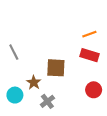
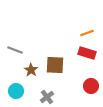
gray line: (14, 52) -> (15, 50), turned -42
brown star: (34, 82) -> (31, 70), moved

